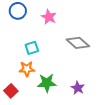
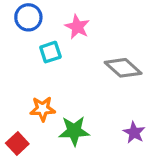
cyan square: (32, 48) -> (50, 52), moved
purple star: (78, 88) -> (134, 132), moved

